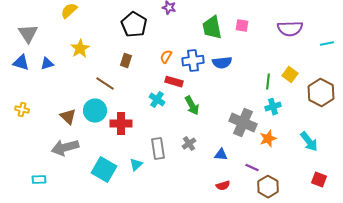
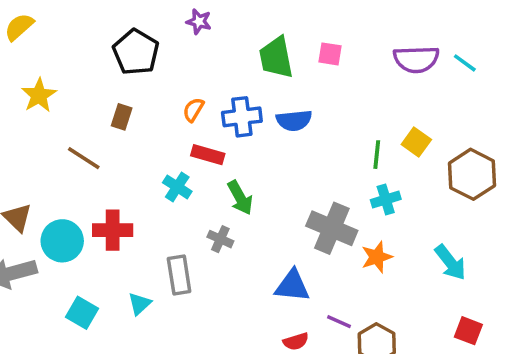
cyan line: (327, 44) -> (465, 63), moved, turned 48
cyan circle: (95, 111) -> (62, 241), moved
gray cross: (189, 144) -> (220, 239), moved, turned -32
blue triangle: (221, 155) -> (292, 286), size x1.5
purple line: (252, 168) -> (339, 322), moved
cyan square: (104, 170) -> (82, 313), size x0.7

